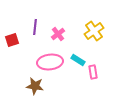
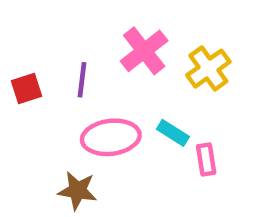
purple line: (35, 27) -> (82, 80), moved
pink cross: (58, 34) -> (144, 51), moved, size x1.5

